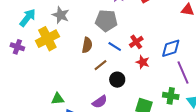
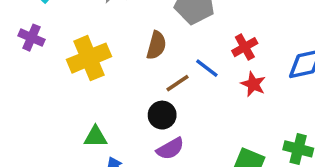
yellow cross: (47, 39) -> (89, 58), moved
blue line: (115, 47) -> (207, 68), moved
black circle: (117, 80) -> (162, 115), moved

